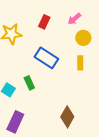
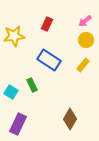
pink arrow: (74, 19) -> (85, 21), moved
yellow rectangle: (80, 63) -> (83, 65), turned 40

